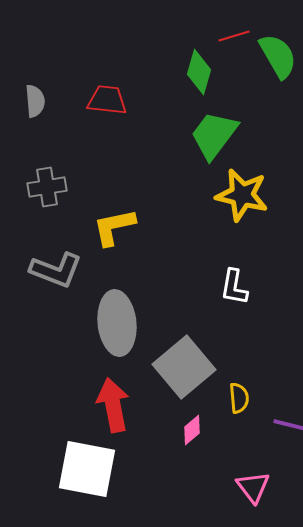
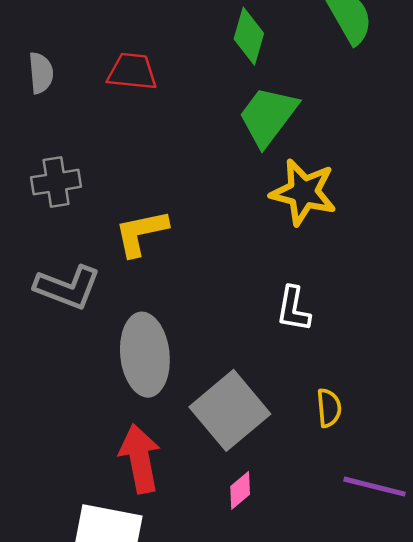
yellow semicircle: (239, 398) -> (329, 408), moved

